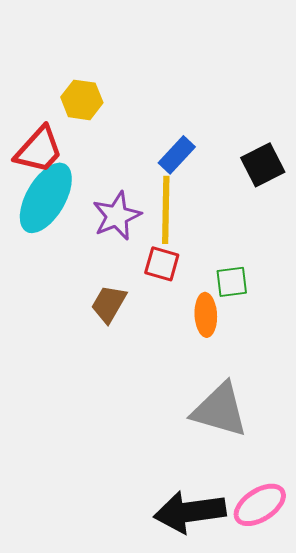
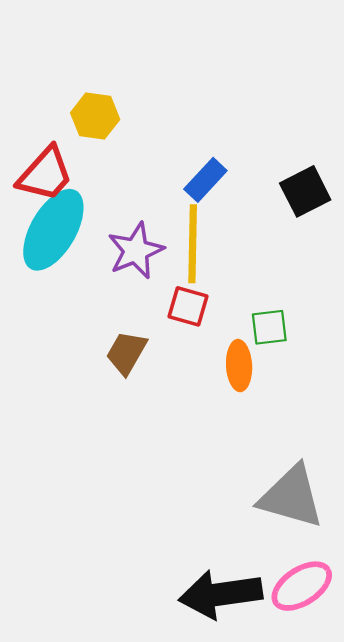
gray triangle: (220, 410) -> (291, 497), moved

